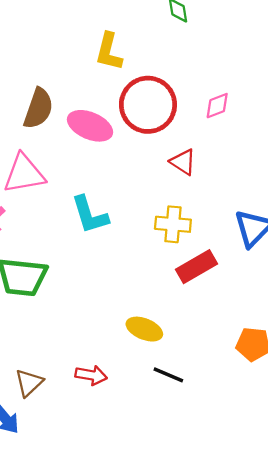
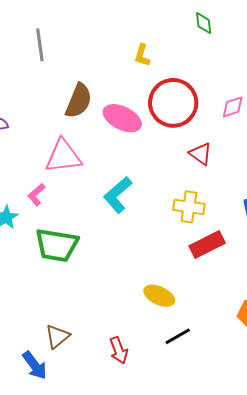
yellow L-shape: (109, 52) -> (142, 55), size x0.7
cyan L-shape: (90, 215) -> (118, 195), turned 63
red arrow: (91, 375) -> (119, 350), moved, turned 56
black line: (168, 375) -> (178, 336), turned -56

